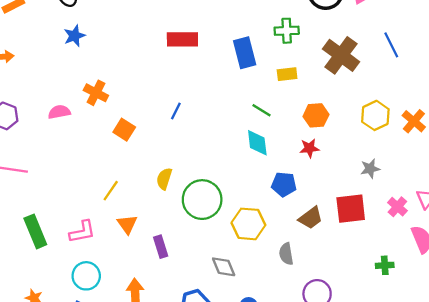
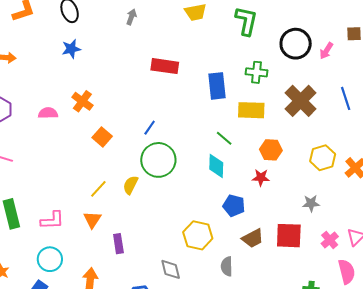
yellow rectangle: (287, 74) -> (251, 110), size x1.5
yellow line: (111, 191) -> (98, 189), moved
green circle: (202, 200) -> (158, 160), moved

